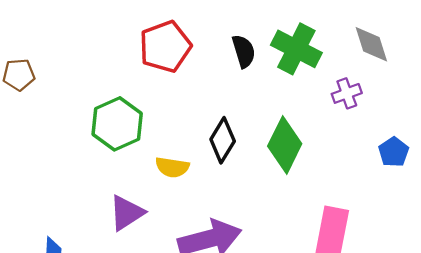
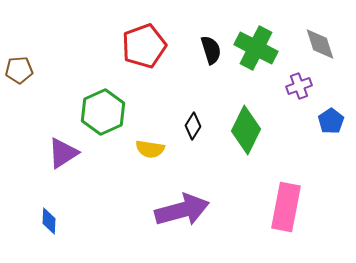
black diamond: (223, 140) -> (193, 126), size x0.7
blue pentagon: (394, 152) -> (331, 121), moved
purple triangle: (127, 213) -> (63, 153), moved

